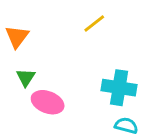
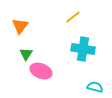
cyan cross: (119, 88) -> (83, 49), moved

